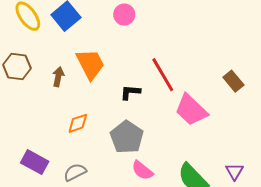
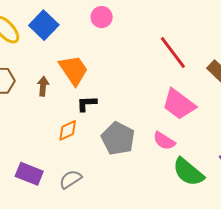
red line: (163, 75) -> (173, 52), moved
black L-shape: (130, 92) -> (87, 104), moved
pink semicircle: (142, 170) -> (164, 141), moved

